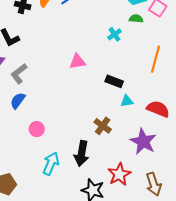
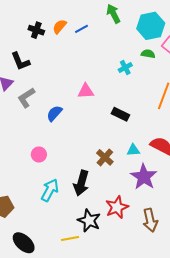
blue semicircle: (18, 101) -> (54, 113), moved
cyan triangle: (127, 101) -> (133, 150), moved

